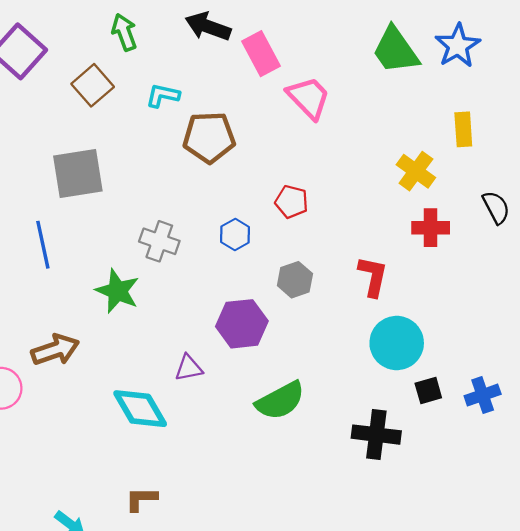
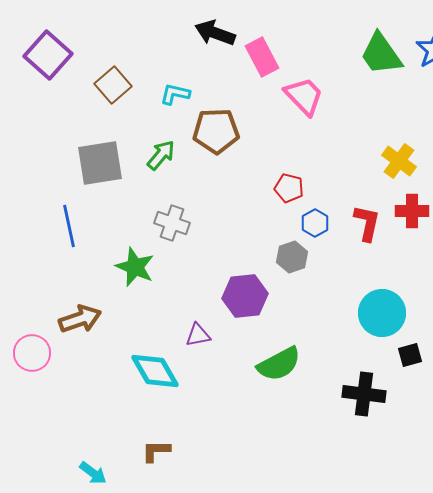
green arrow: (124, 32) -> (161, 155), moved, turned 60
blue hexagon: (235, 234) -> (315, 223), moved
red L-shape: (373, 276) -> (367, 223), moved

